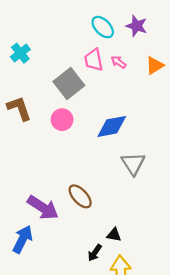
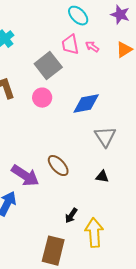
purple star: (137, 26) -> (120, 15), moved
black triangle: (114, 235) -> (102, 177), moved

